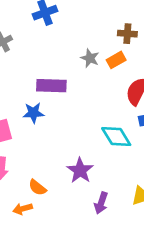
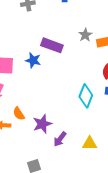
cyan diamond: (116, 136) -> (86, 96), turned 35
purple star: (80, 170) -> (42, 124), moved

